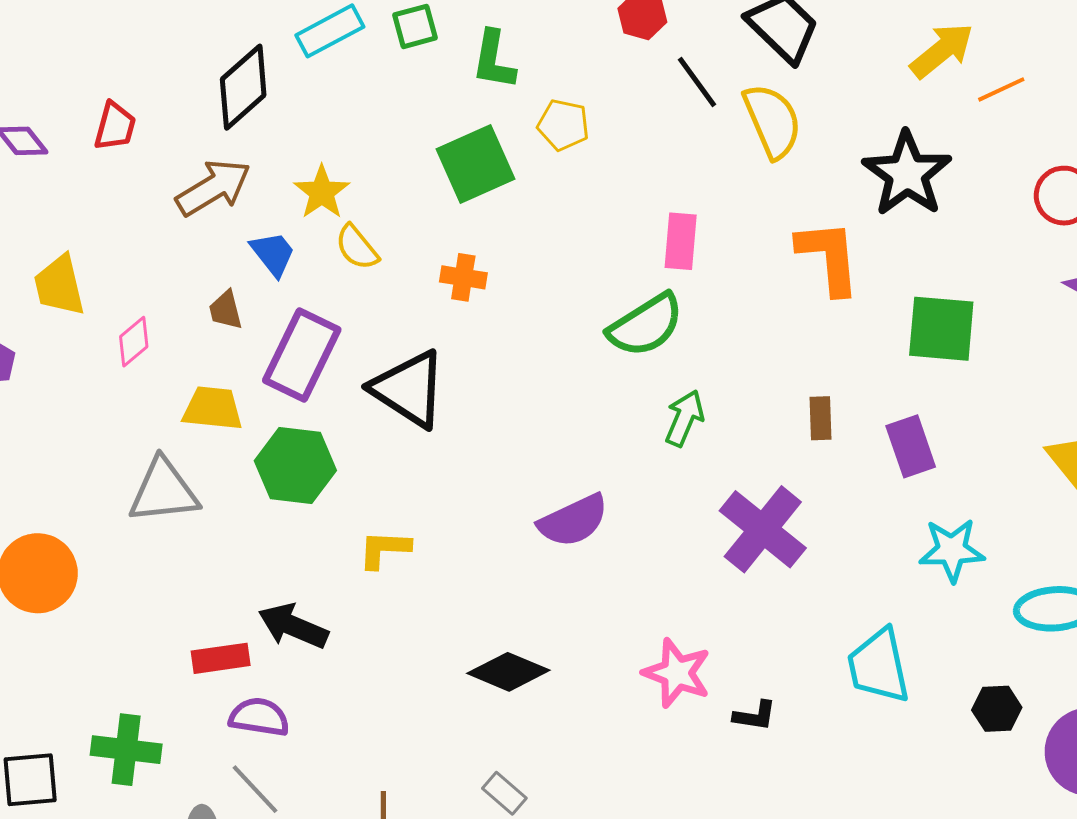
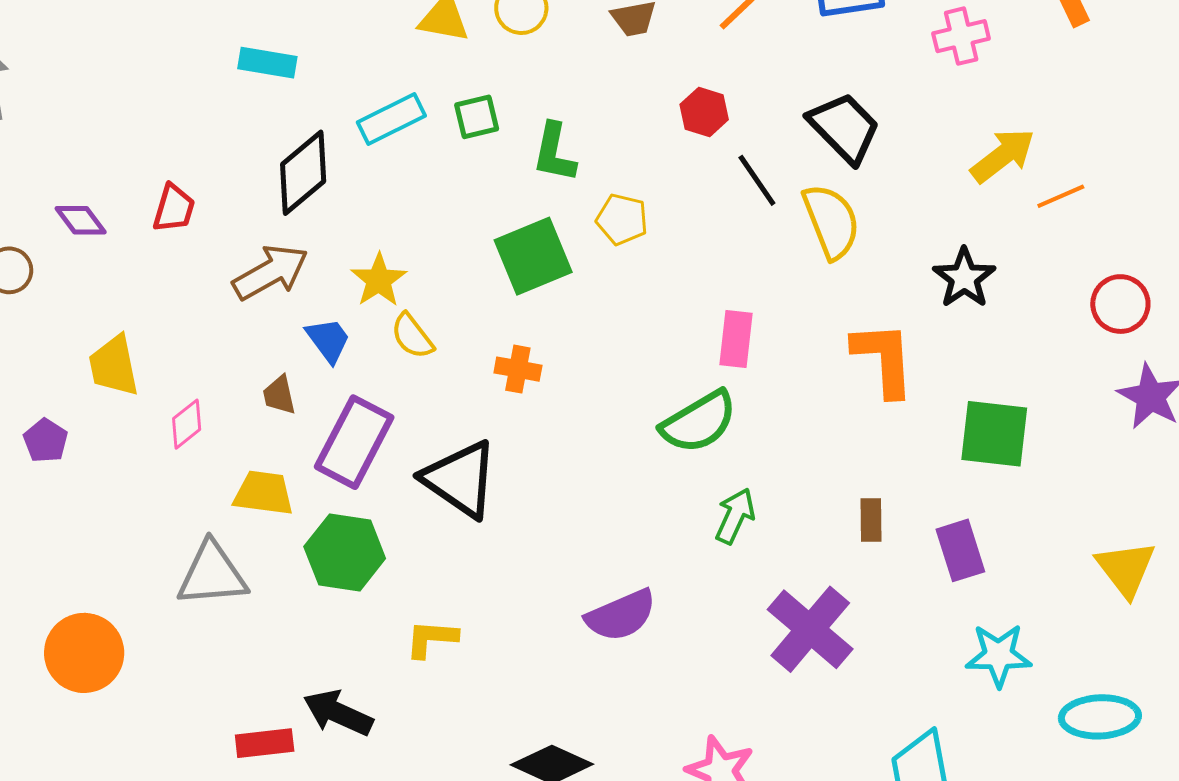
black star: (907, 174) -> (964, 278), size x0.7

